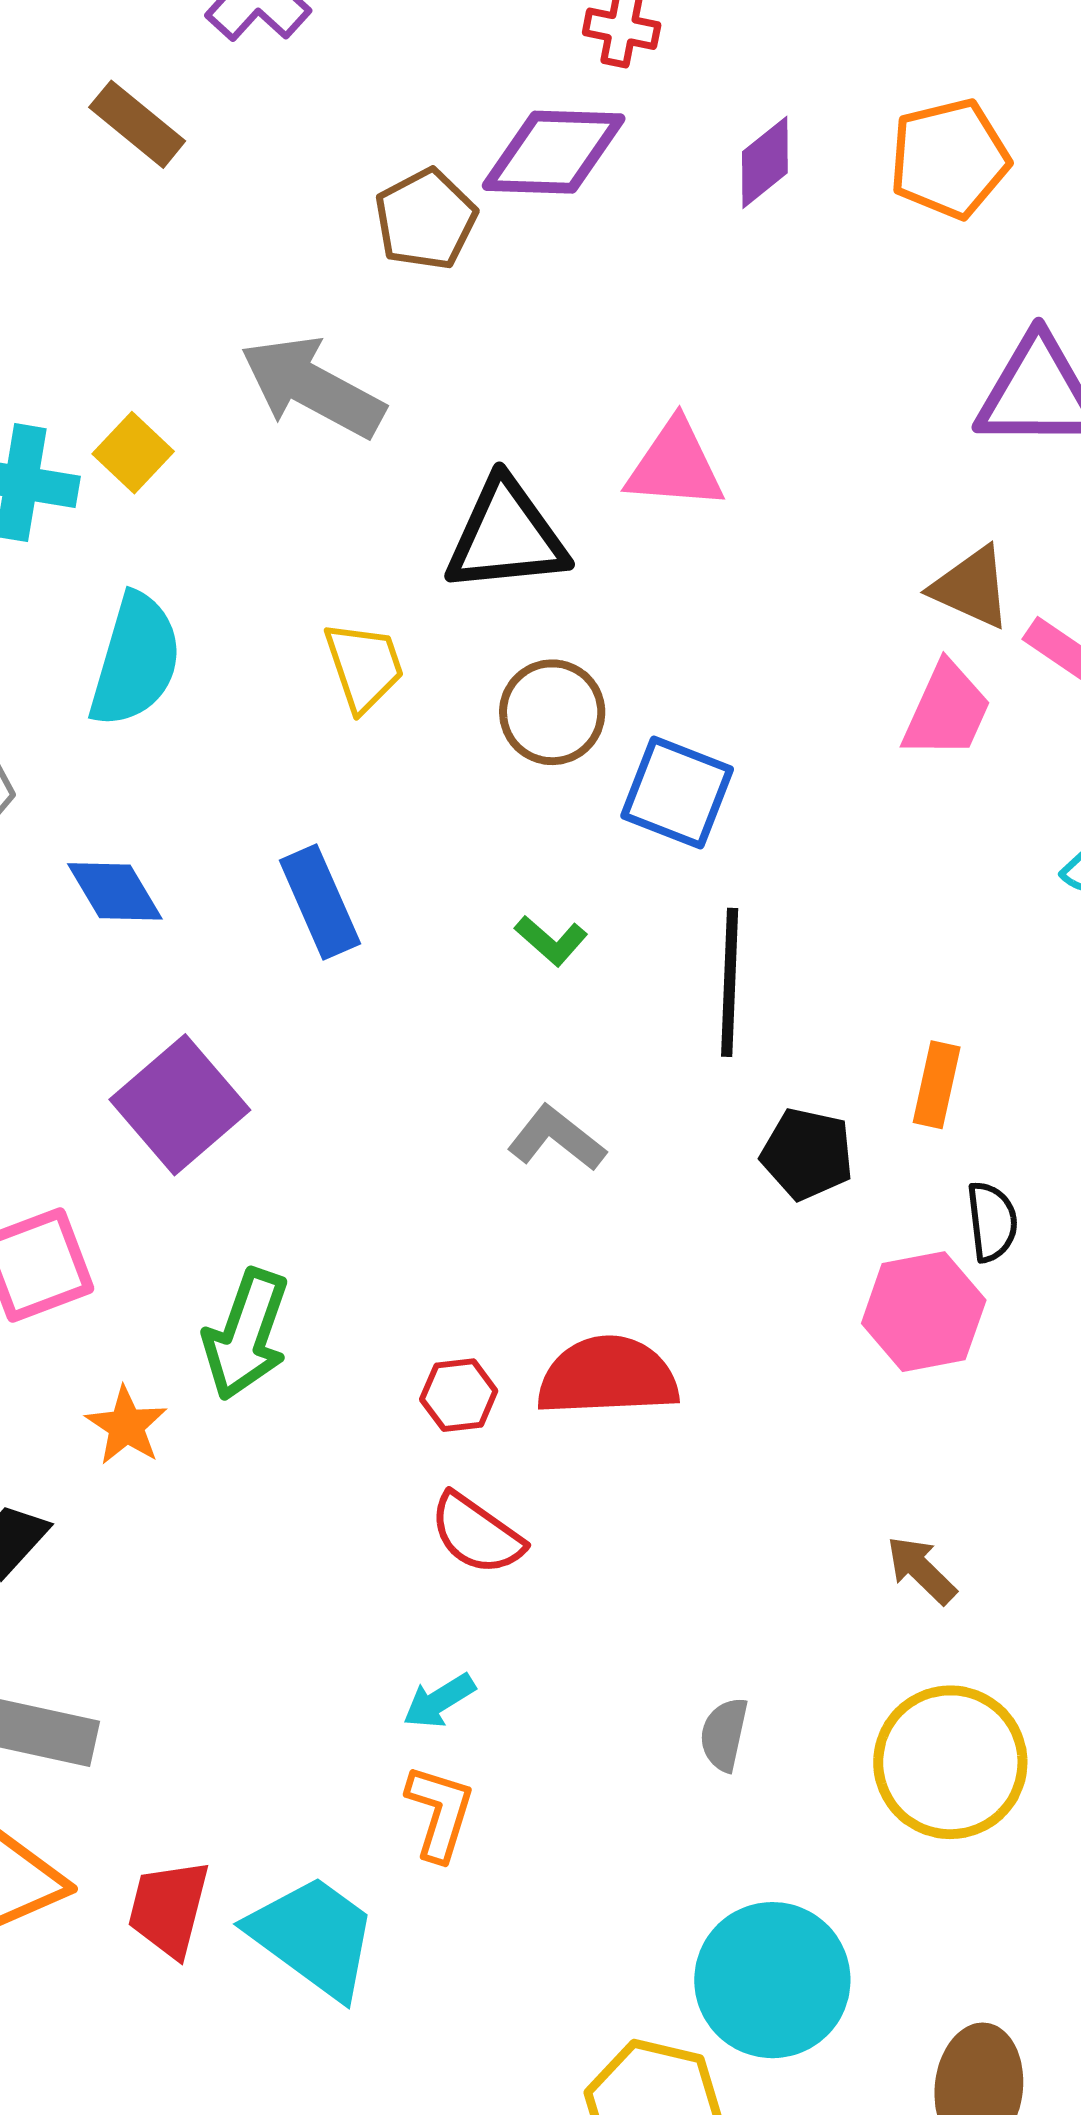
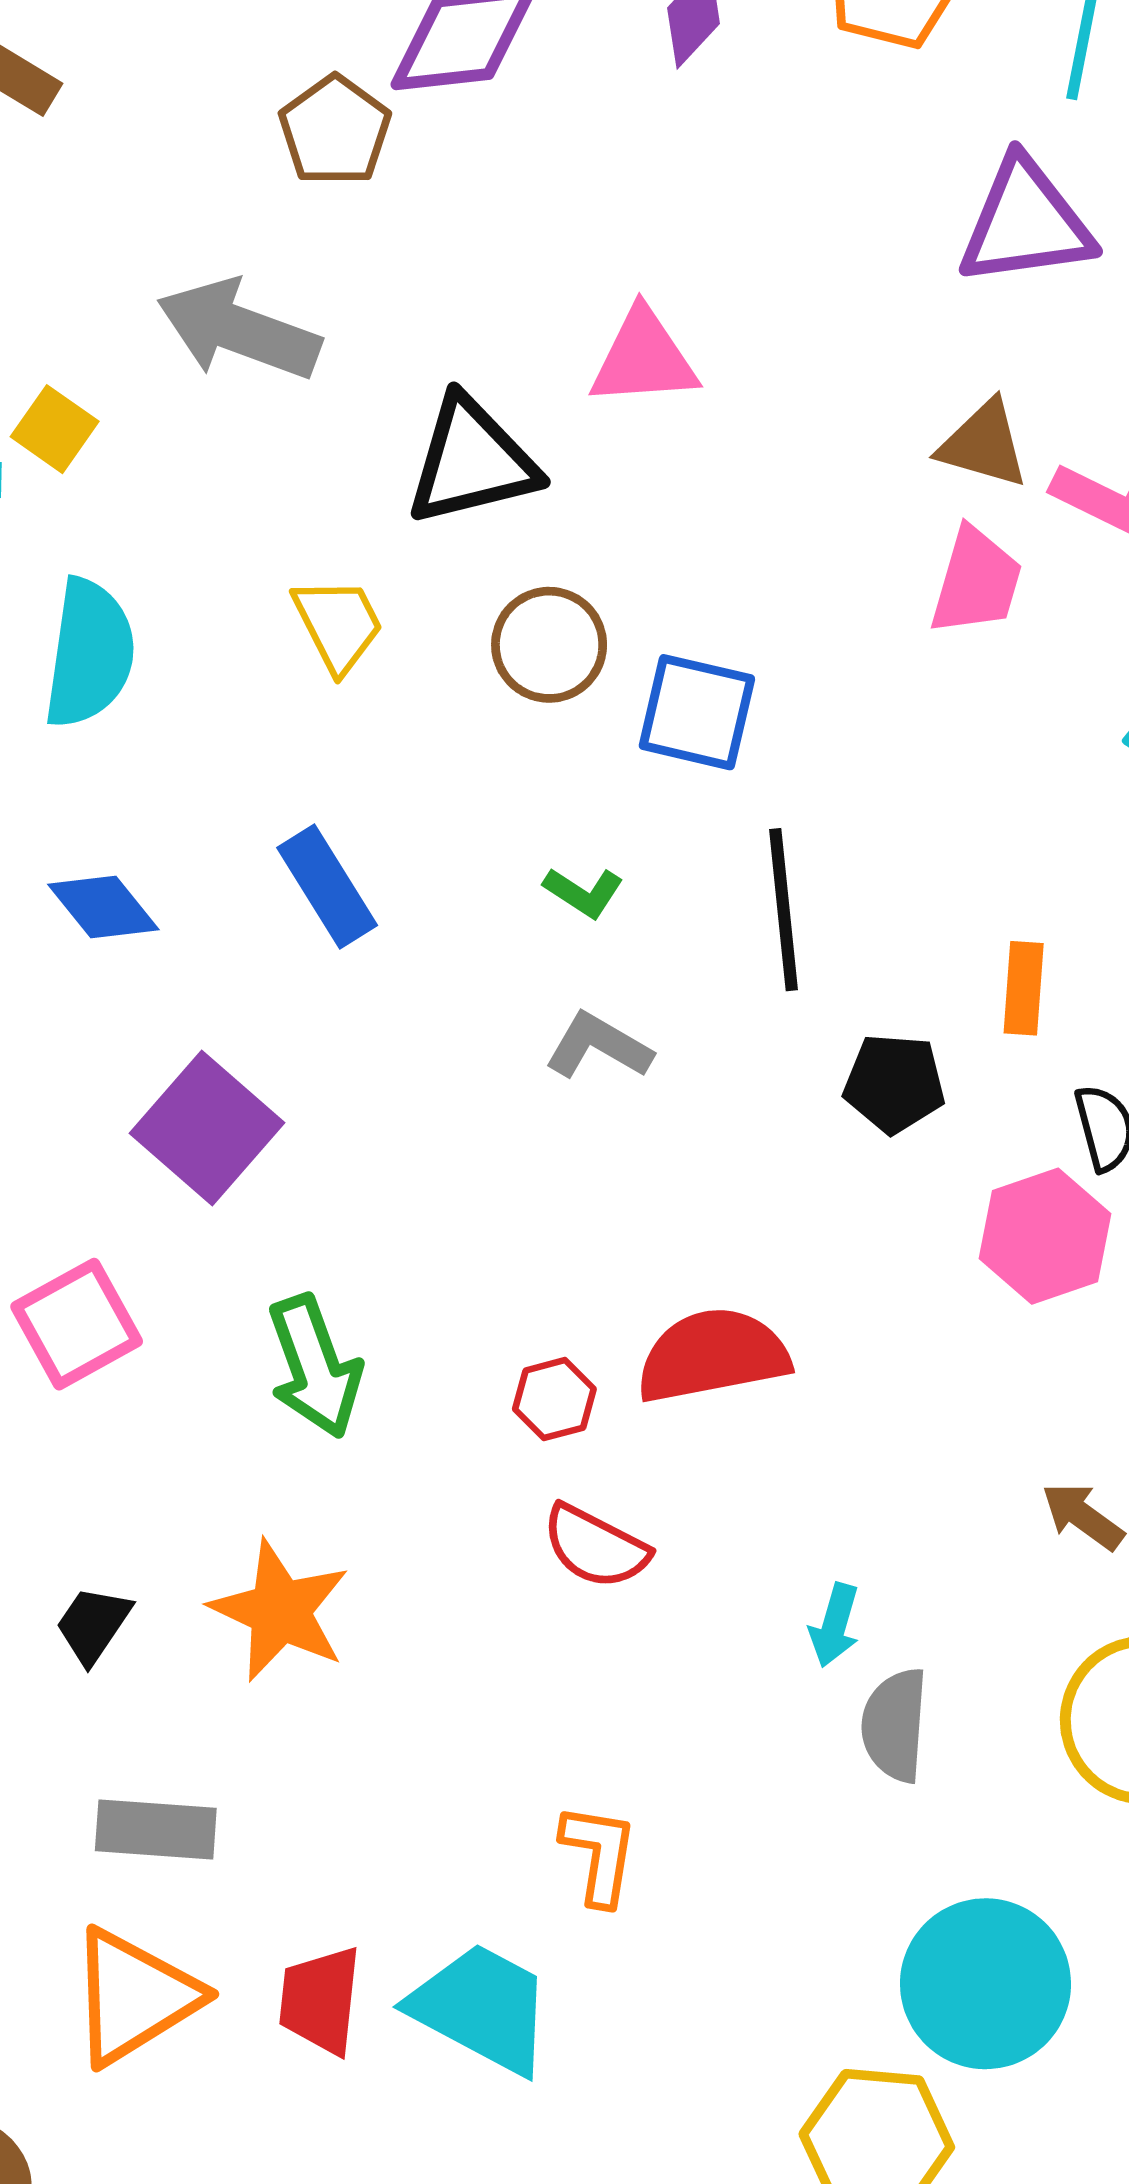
gray L-shape: (556, 1138) -> (599, 1046), moved
green arrow: (246, 1334) -> (315, 1367), turned -31
orange star: (126, 1426) -> (280, 1611), moved, size x1.6
cyan arrow: (439, 1701) -> (835, 1625), moved, turned -34
gray semicircle: (724, 1734) -> (895, 1725), size x1.4

